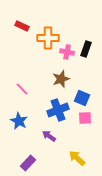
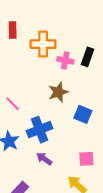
red rectangle: (22, 26) -> (13, 30), turned 64
blue cross: (58, 110) -> (40, 130), moved
pink square: (85, 118) -> (86, 159), moved

